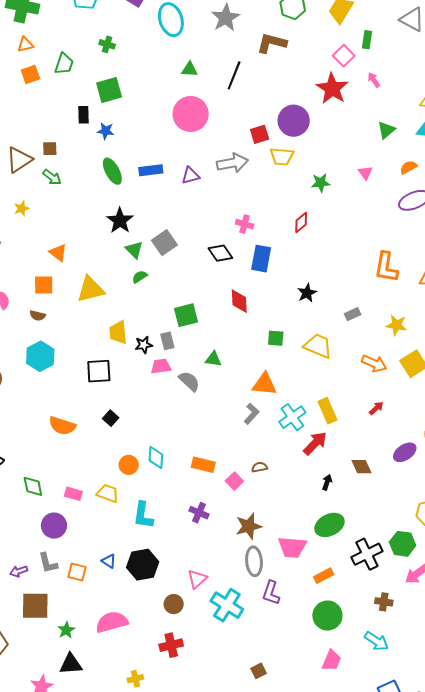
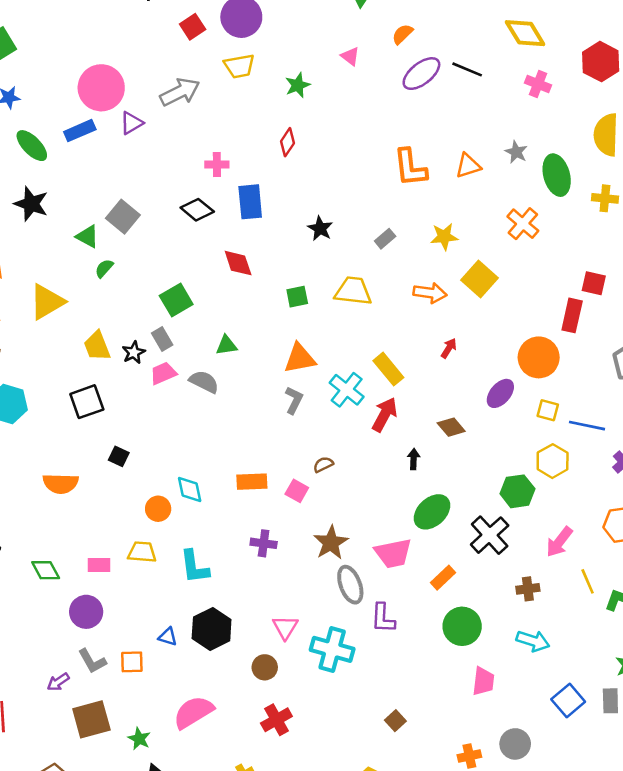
pink circle: (191, 114) -> (101, 88), moved
red square: (260, 134) -> (193, 27), moved
black star: (120, 221) -> (31, 204), moved
green hexagon: (403, 544) -> (517, 491), moved

